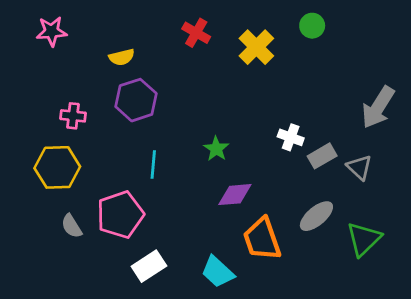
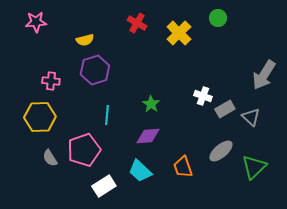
purple diamond: (235, 195) -> (148, 136), moved
orange trapezoid: (262, 239) -> (183, 167), size x0.7
cyan trapezoid: (218, 272) -> (140, 171), moved

